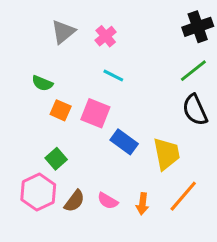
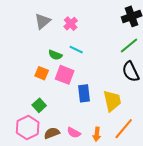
green semicircle: (42, 83) -> (55, 55), moved
blue rectangle: (124, 142) -> (84, 93), turned 48
brown semicircle: (74, 201) -> (52, 133), turned -147

